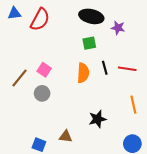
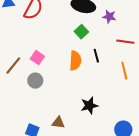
green square: (89, 43) -> (81, 32), turned -32
red line: (127, 69) -> (125, 42), moved
orange line: (133, 105) -> (124, 71), moved

